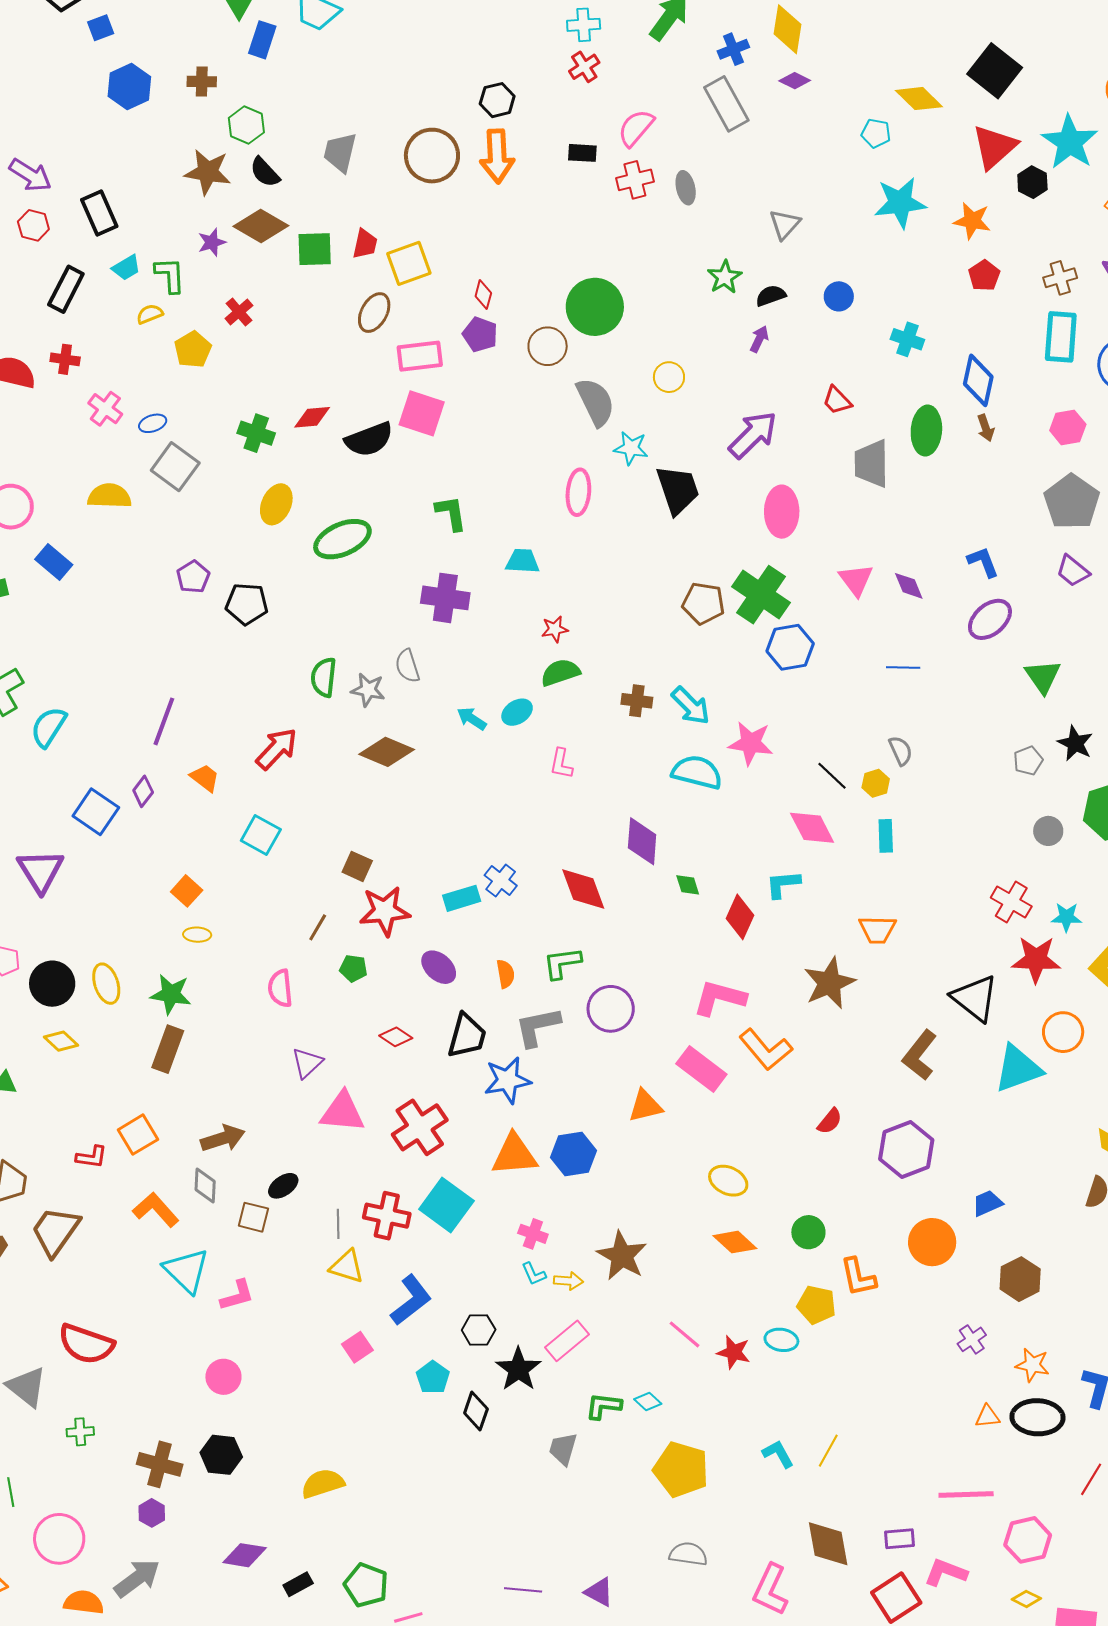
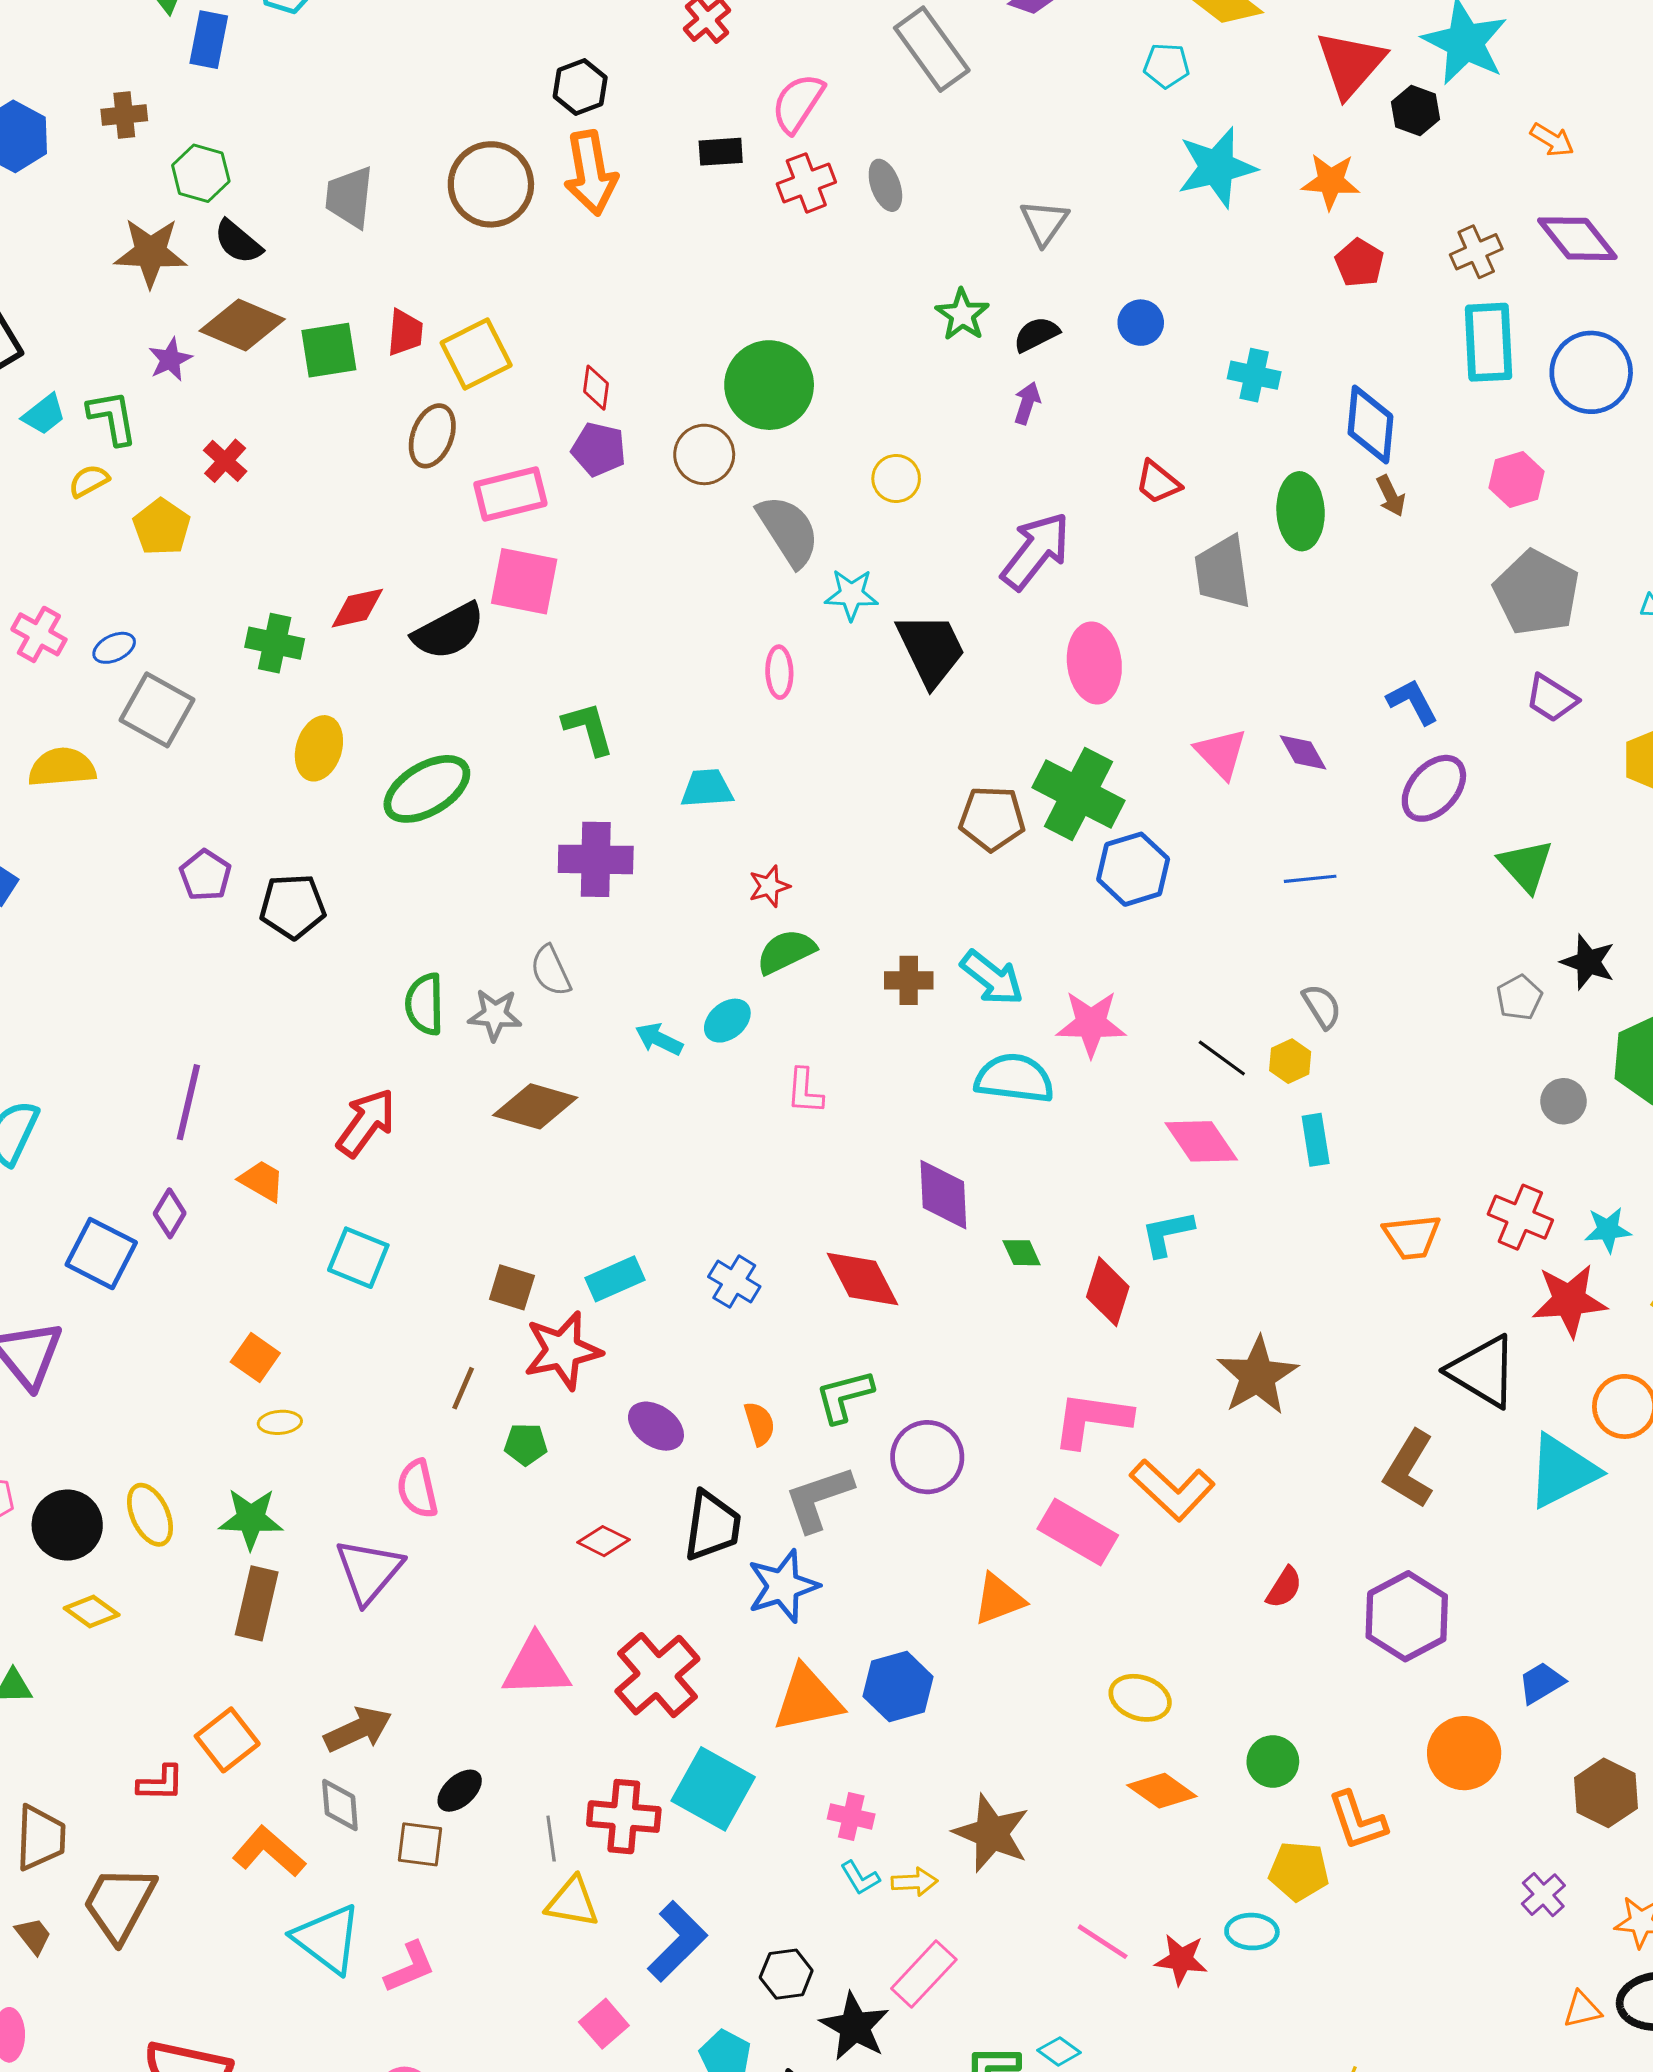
pink ellipse: (578, 492) -> (779, 672), size x0.7
cyan rectangle: (462, 898) -> (615, 1279), moved
orange trapezoid: (877, 930) -> (1412, 1237), moved
purple triangle: (307, 1063) -> (369, 1571), moved, size x1.4

